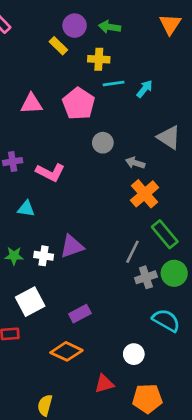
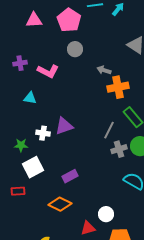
gray circle: (103, 143) -> (75, 49), moved
gray arrow: (135, 163) -> (104, 70), moved
orange cross: (145, 194) -> (118, 87), turned 30
green star: (14, 256) -> (21, 145), moved
white circle: (134, 354) -> (106, 214), moved

